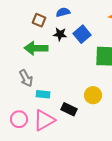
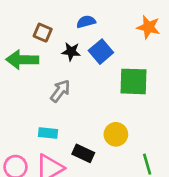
blue semicircle: (63, 12) -> (86, 22), moved
green arrow: (36, 48) -> (22, 60), moved
gray arrow: (26, 78) -> (60, 91), moved, turned -114

